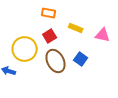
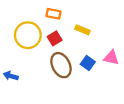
pink triangle: (103, 35) -> (111, 58), moved
yellow circle: (25, 49) -> (28, 35), moved

